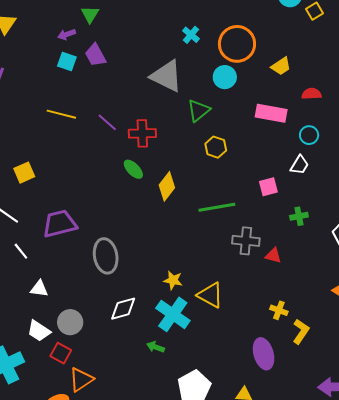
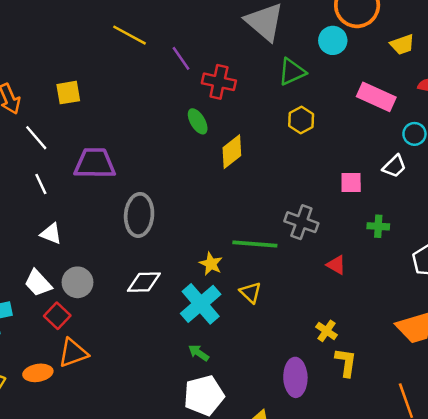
green line: (217, 207) -> (255, 244), moved
gray cross: (246, 241) -> (301, 222), moved
yellow triangle: (210, 295) -> (250, 292), size x0.7
yellow L-shape: (301, 332) -> (346, 362), turned -40
green arrow: (156, 347) -> (199, 353), moved

